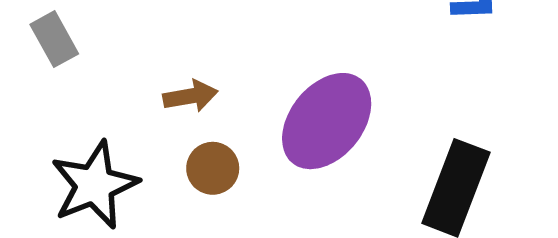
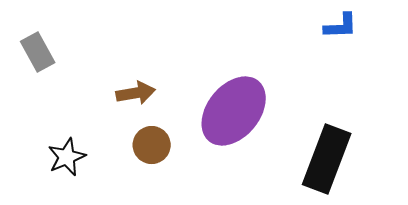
black star: (95, 185) -> (67, 157), size x0.6

